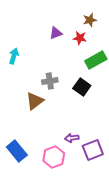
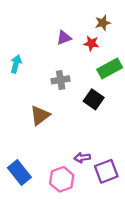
gray cross: (50, 81) -> (61, 80), moved

